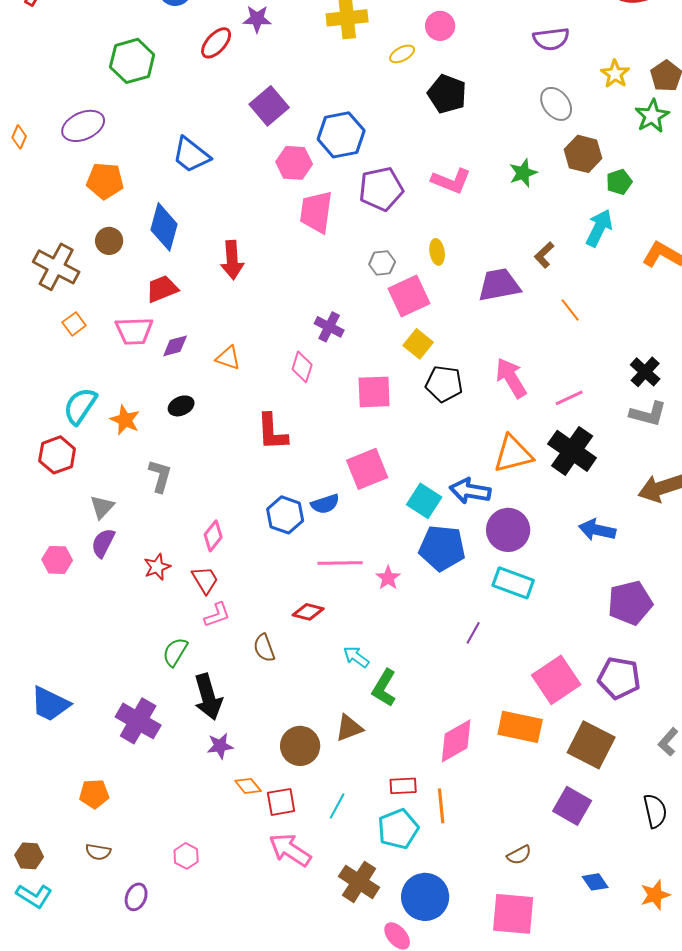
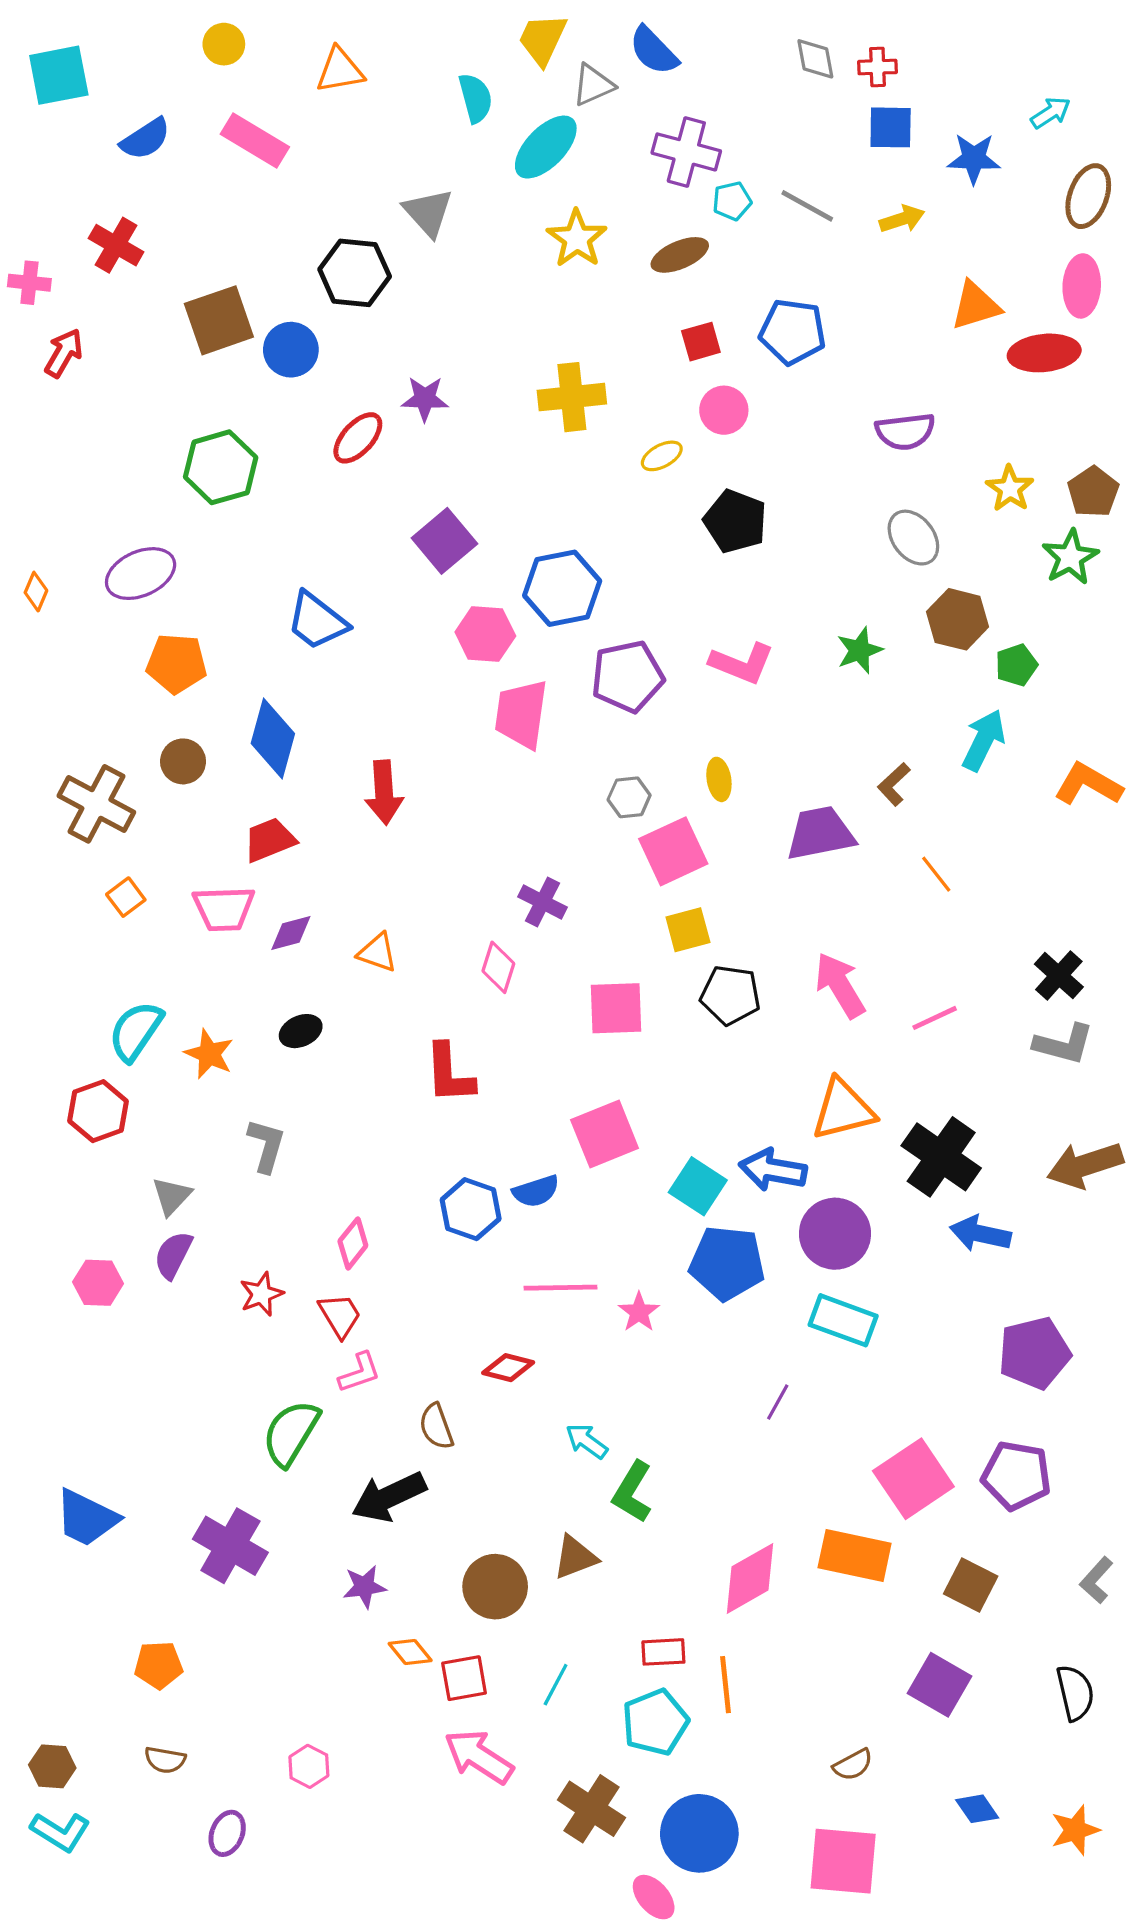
yellow square: (418, 344) -> (688, 930), turned 36
black cross: (572, 451) -> (941, 1157), moved
green semicircle: (175, 652) -> (291, 1433), size x1.4
black arrow: (208, 697) -> (389, 1497), moved, turned 81
brown square: (591, 745) -> (971, 1585), size x0.7

